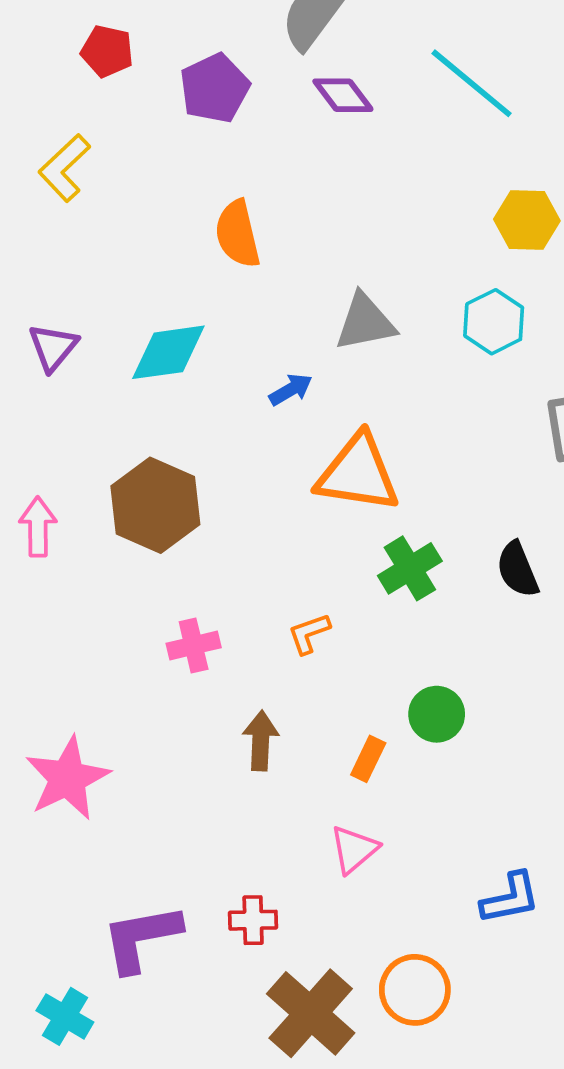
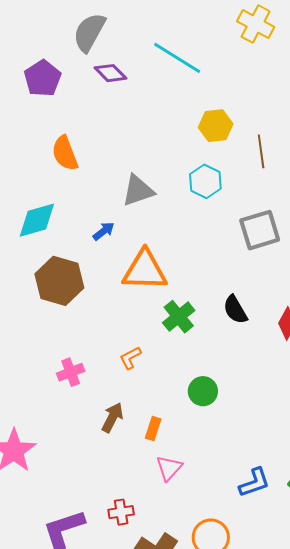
brown hexagon: (155, 505) -> (59, 281), moved
brown arrow: (261, 741) -> (112, 417), turned 32
orange rectangle: (368, 759) -> (153, 429), moved

